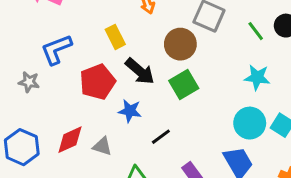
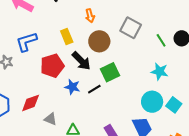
brown circle: (180, 44) -> (99, 41), moved
black line: (161, 137) -> (94, 89), moved
gray triangle: (102, 146) -> (50, 119), moved

